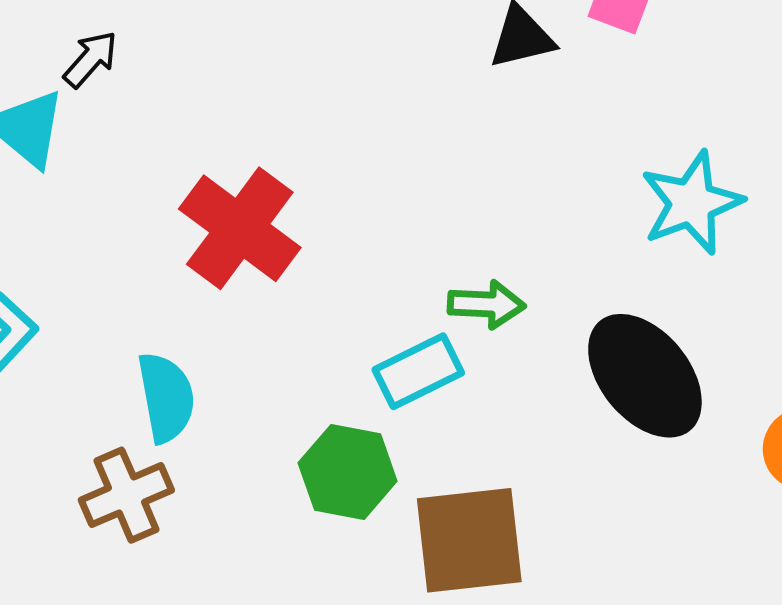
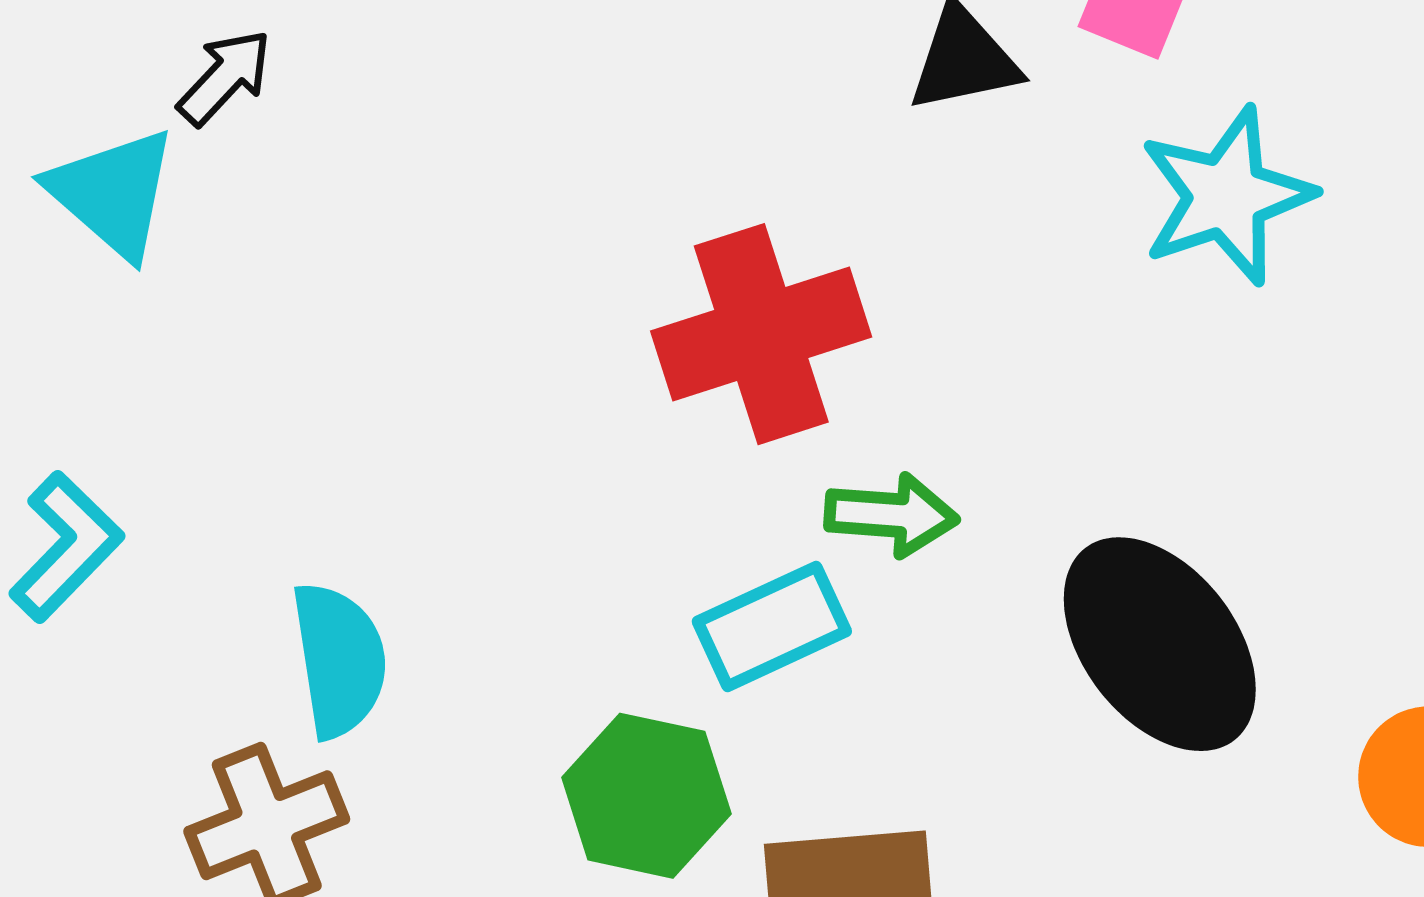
cyan star: (692, 203) -> (1226, 196), moved
red cross: (240, 228) -> (761, 334), moved, turned 34

